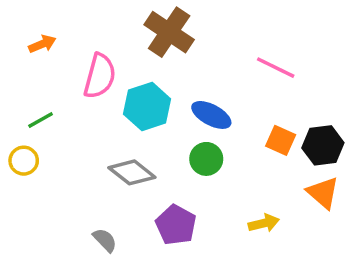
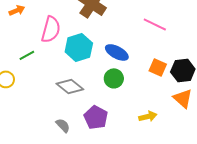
green line: (41, 120) -> (27, 55), moved
gray semicircle: (105, 240) -> (63, 125), moved

